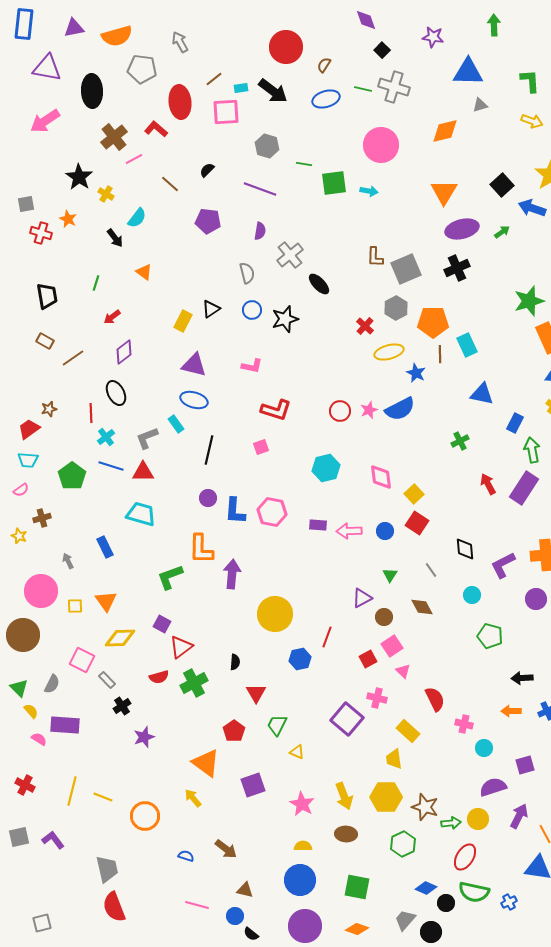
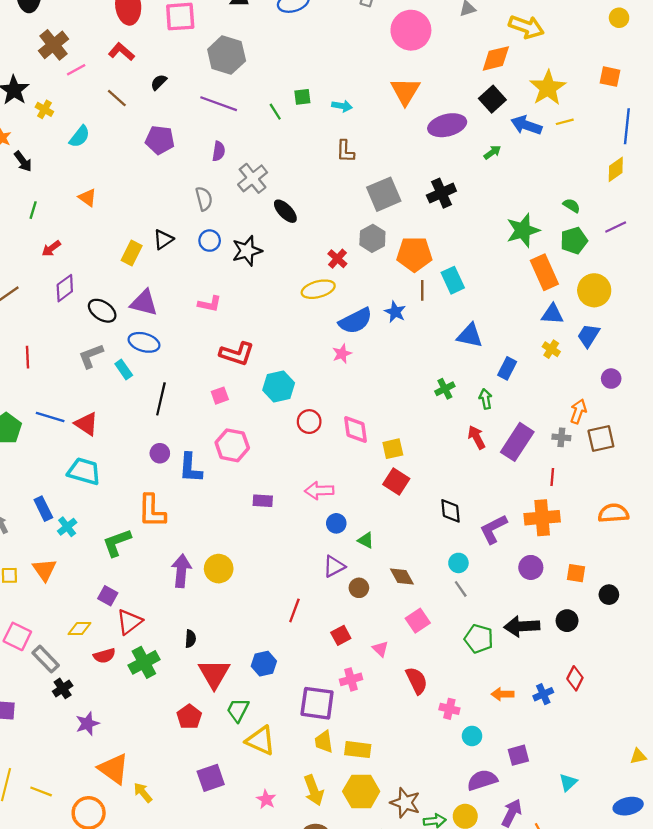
yellow arrow: (532, 121) -> (526, 27), size x1.4
red L-shape: (156, 129) -> (121, 52), moved
orange diamond: (445, 131) -> (496, 58), moved
pink circle: (381, 145) -> (411, 30), moved
gray hexagon: (267, 146) -> (227, 55), size x1.4
green line: (304, 164) -> (275, 112), moved, turned 49
green square: (334, 183) -> (302, 97), size x0.6
orange triangle: (444, 192) -> (405, 91), moved
purple ellipse: (462, 229) -> (447, 125), moved
black arrow: (115, 238) -> (23, 161), moved
brown L-shape: (375, 257) -> (345, 151), moved
yellow ellipse: (389, 352) -> (318, 289), moved
black ellipse: (116, 393) -> (102, 311), moved, turned -30
blue semicircle: (400, 409) -> (356, 321), moved
red circle: (340, 411) -> (309, 422), moved
cyan cross: (106, 437) -> (67, 527), moved
gray L-shape: (147, 438) -> (91, 356), moved
green arrow: (532, 450) -> (486, 399), moved, size x0.7
cyan hexagon: (326, 468) -> (279, 386), moved
red triangle: (143, 472) -> (86, 424), turned 35
yellow square: (414, 494) -> (393, 449), turned 30
pink hexagon: (272, 512) -> (232, 445), moved
purple rectangle: (318, 525) -> (263, 501), moved
blue circle: (385, 531) -> (336, 523), moved
gray line: (431, 570) -> (461, 589), moved
purple arrow: (232, 574) -> (181, 571), moved
green triangle: (390, 575) -> (366, 540), turned -35
yellow circle: (275, 614) -> (219, 569), moved, size x0.7
green pentagon: (490, 636) -> (479, 639), moved
yellow diamond: (120, 638) -> (80, 629), moved, size x0.7
pink square: (392, 646) -> (418, 621), moved
blue hexagon: (300, 659) -> (264, 664), moved
black arrow: (522, 678) -> (522, 626), moved, size x1.4
gray rectangle: (107, 680) -> (46, 659), size x1.4
red triangle: (256, 693) -> (214, 674), size x1.4
pink cross: (377, 698) -> (351, 679), turned -30
purple square: (347, 719) -> (317, 703), turned -32
yellow rectangle: (408, 731) -> (358, 750), moved, turned -35
yellow triangle: (297, 752) -> (261, 741), size x1.8
yellow trapezoid: (394, 759) -> (324, 742), moved
orange triangle: (206, 763) -> (113, 769), moved
pink star: (302, 804) -> (266, 799), size x0.7

